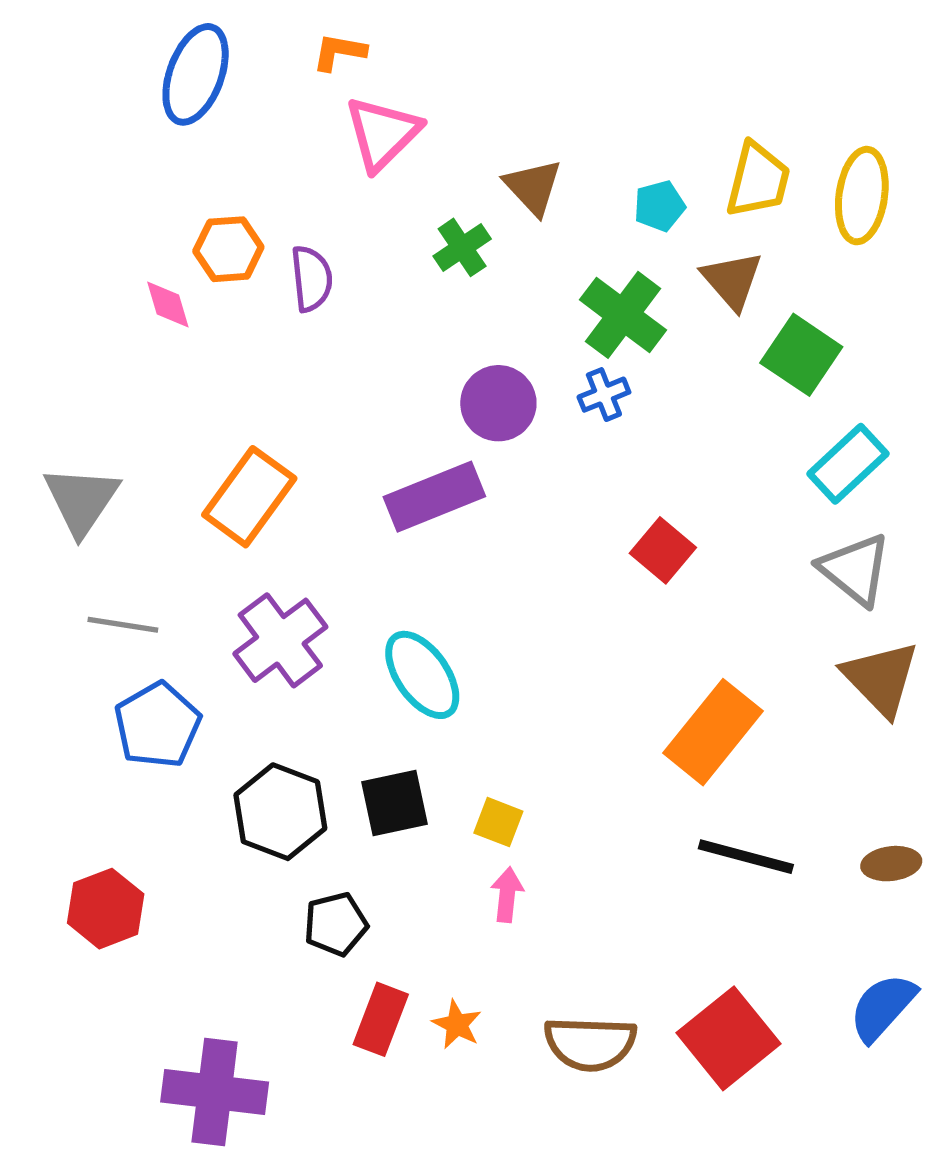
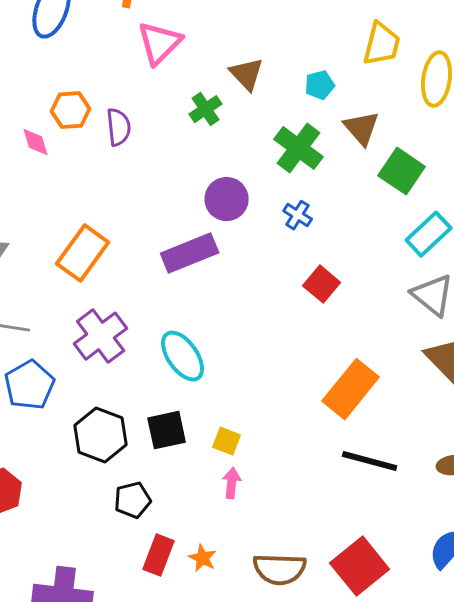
yellow trapezoid: (758, 180) -> (382, 44), moved
blue cross: (604, 395) -> (298, 215), moved, turned -36

